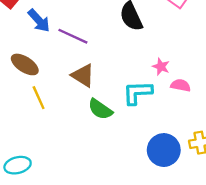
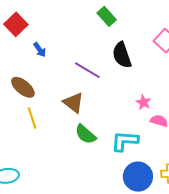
blue arrow: (39, 21) -> (40, 50), size x0.7
purple line: (73, 36) -> (87, 70), moved
cyan L-shape: (137, 93) -> (125, 141), moved

